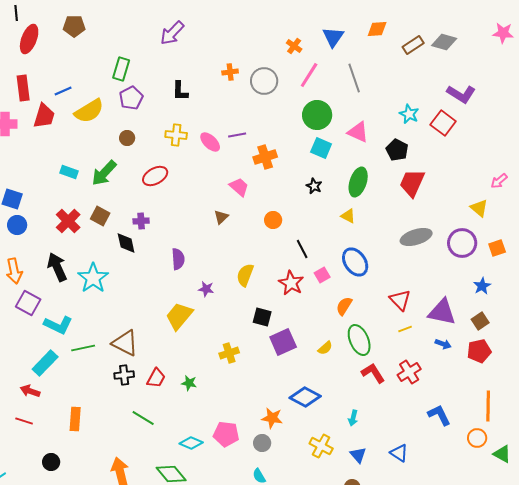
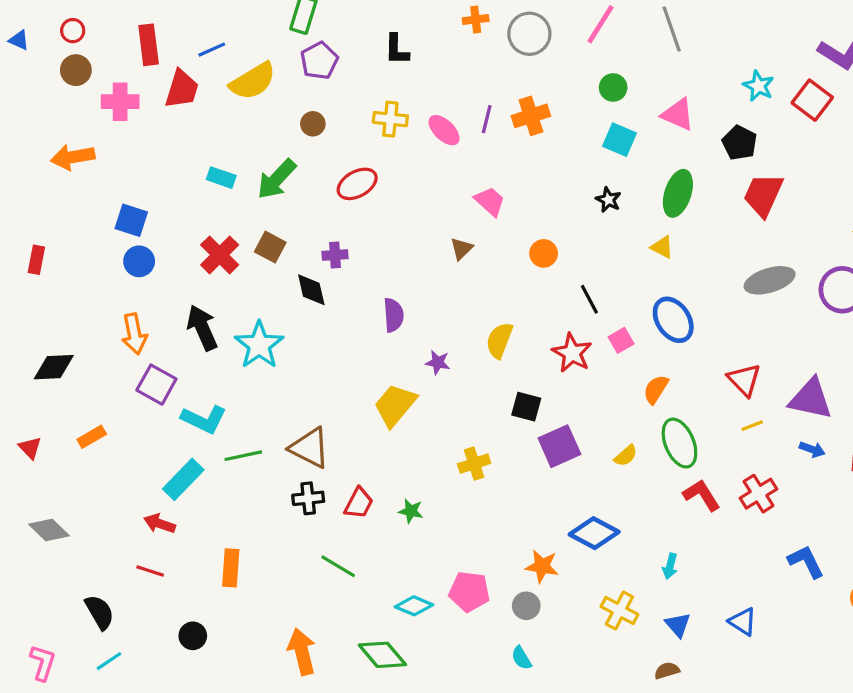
green circle: (317, 115) -> (613, 87), size x0.6
purple line: (237, 135) -> (487, 119), turned -66
orange cross: (265, 157) -> (531, 116), moved

